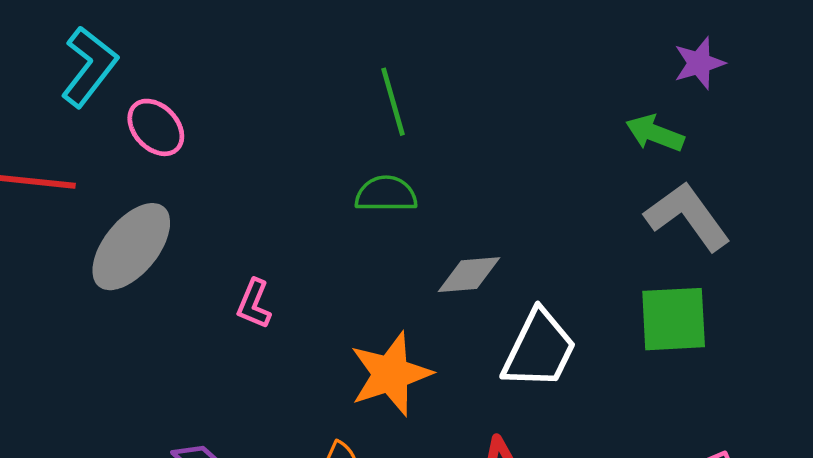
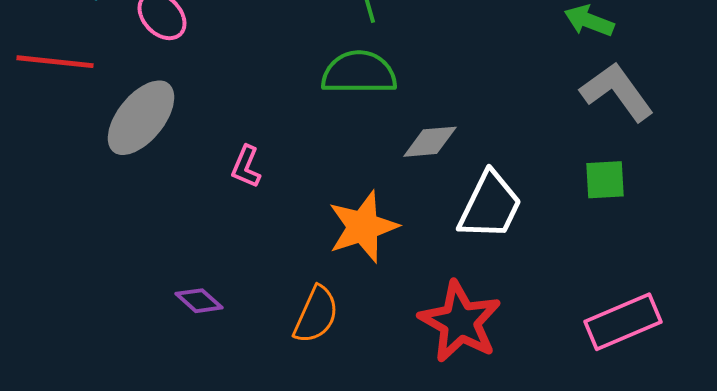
green semicircle: (386, 194) -> (359, 73), size x1.4
green square: (674, 319) -> (605, 180), size x0.7

